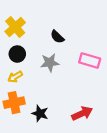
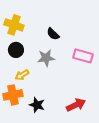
yellow cross: (15, 27) -> (14, 25), turned -30
yellow arrow: (15, 77) -> (22, 75), moved

